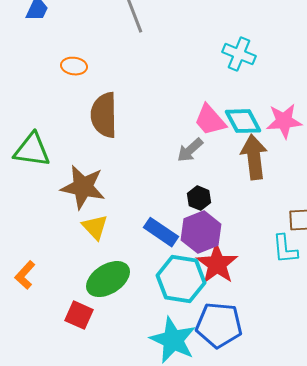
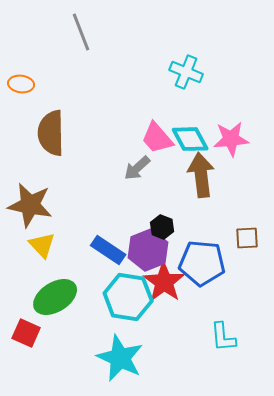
black hexagon: (199, 198) -> (162, 227), moved
cyan L-shape: (285, 249) -> (223, 337), moved
blue pentagon: (219, 325) -> (202, 263), moved

